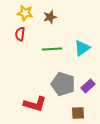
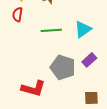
purple rectangle: (88, 86) -> (89, 60), moved
brown square: (78, 113) -> (91, 98), moved

